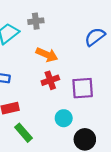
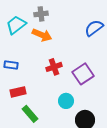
orange arrow: (47, 55) -> (42, 35), moved
purple square: (83, 88) -> (83, 74), turned -30

